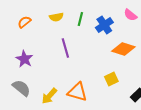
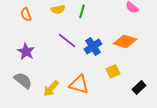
orange semicircle: (24, 22) -> (26, 14), turned -72
blue cross: (104, 25) -> (93, 46), moved
purple line: (65, 48) -> (67, 40), turned -36

